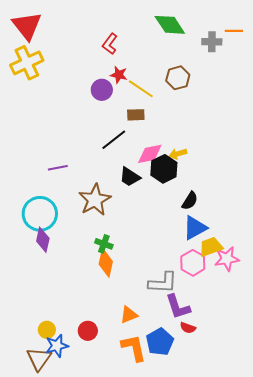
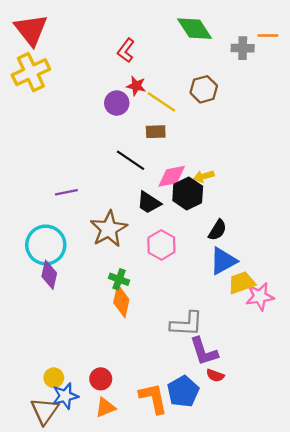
black line: (114, 140) -> (130, 160), turned 72
pink hexagon: (193, 263) -> (161, 245), moved
orange triangle: (129, 315) -> (105, 407), moved

